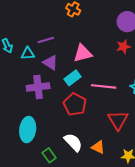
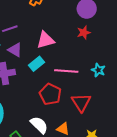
red pentagon: (75, 104) -> (50, 94), moved

